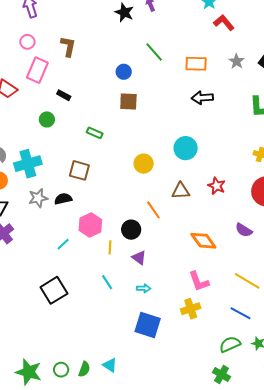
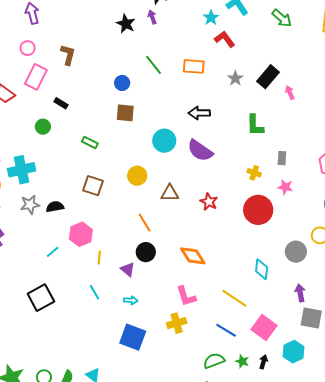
orange rectangle: (196, 64) -> (194, 66), moved
cyan circle: (186, 148) -> (164, 141), moved
brown square: (79, 170) -> (93, 186), moved
brown triangle: (181, 191) -> (170, 193), moved
black circle: (131, 230) -> (146, 252), moved
purple semicircle: (244, 230) -> (200, 151), moved, size x1.5

